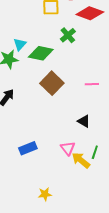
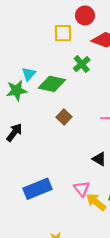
brown square: (52, 83) -> (64, 117), size x0.6
blue rectangle: (28, 148) -> (38, 189), size x1.4

